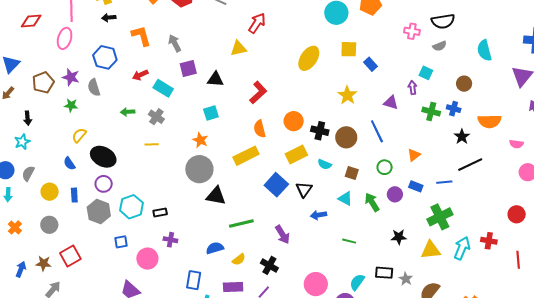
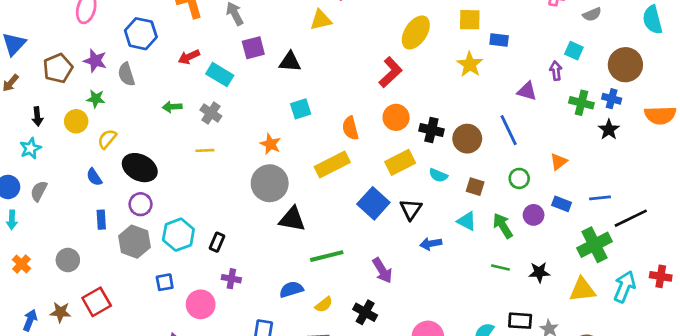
blue rectangle: (370, 64) -> (499, 40), turned -40
brown circle: (464, 84) -> (625, 65), size x1.6
red L-shape: (258, 93) -> (391, 72), moved
yellow star: (347, 95) -> (470, 64), moved
cyan square: (211, 113) -> (301, 109), moved
black star: (462, 137) -> (609, 130), moved
black line: (470, 165) -> (631, 218), moved
yellow circle: (50, 192) -> (76, 121), moved
black rectangle: (160, 213) -> (217, 242), turned -56
green line: (349, 241) -> (500, 267), moved

